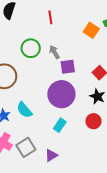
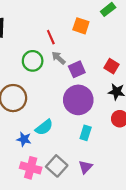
red line: (50, 17) -> (51, 37), moved
orange square: (91, 30) -> (81, 26), moved
cyan semicircle: (24, 110) -> (44, 127), turned -72

